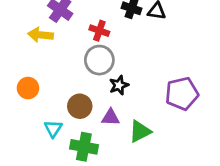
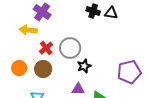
red cross: (99, 31) -> (46, 48), moved, turned 32
brown circle: (80, 106) -> (43, 69), moved

